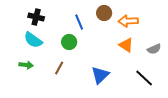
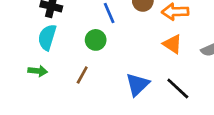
cyan semicircle: (33, 40) -> (47, 37), turned 72
black line: (144, 78) -> (178, 88), moved

